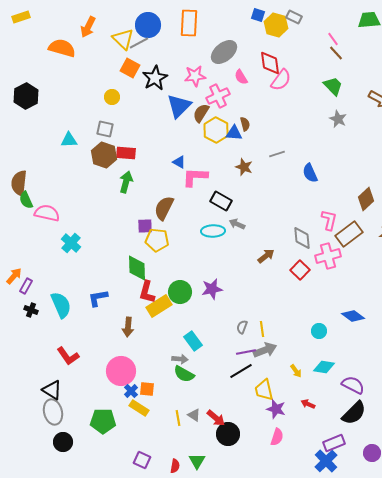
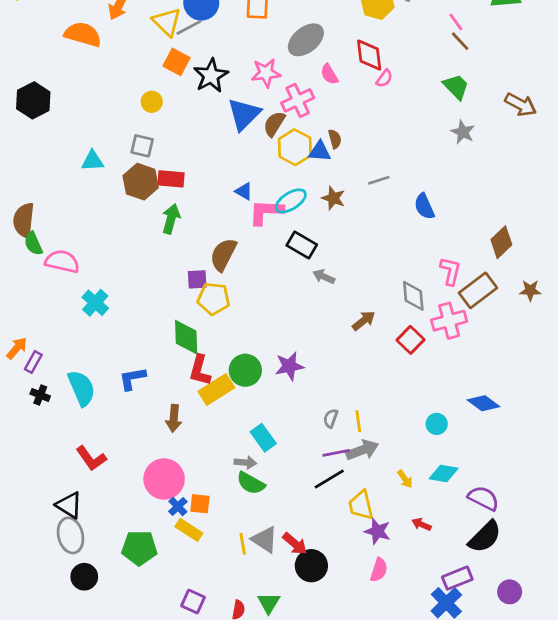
pink semicircle: (281, 80) -> (384, 78), size x0.6
cyan ellipse: (213, 231) -> (291, 201), moved, turned -30
gray triangle: (194, 415) -> (265, 540), size x1.5

